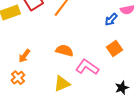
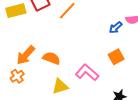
orange semicircle: (64, 51) -> (51, 58), moved
orange arrow: (24, 56) -> (26, 55), size x1.5

